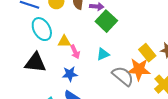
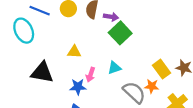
cyan ellipse: (42, 29) -> (24, 31), moved
pink arrow: (75, 52) -> (91, 75), moved, turned 40
orange star: (139, 69) -> (152, 86), size x0.6

